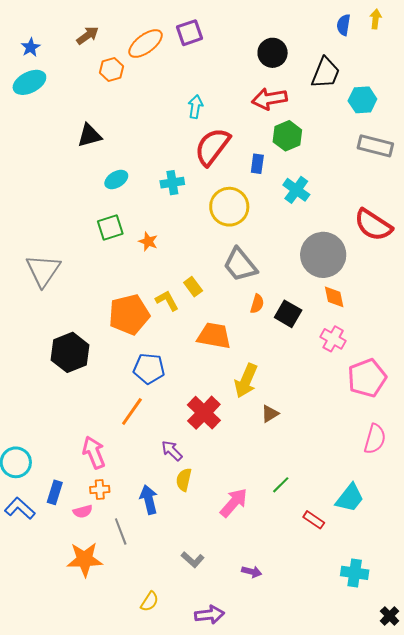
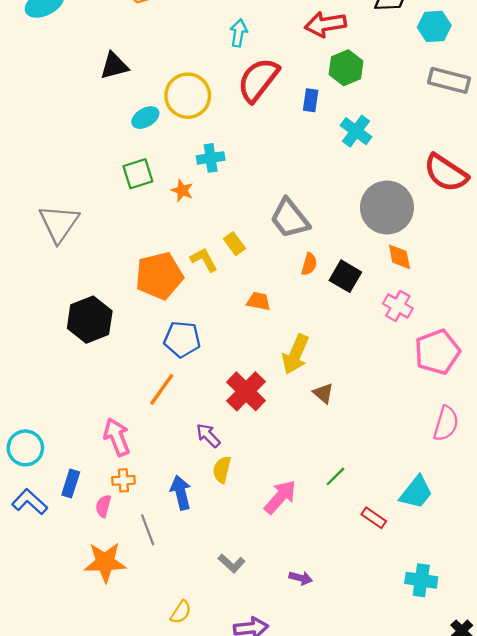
cyan cross: (172, 183) -> (211, 158), moved
yellow circle: (229, 207) -> (188, 96), moved
orange trapezoid: (214, 336) -> (259, 301), size x0.6
brown triangle: (270, 414) -> (323, 393), turned -48
pink semicircle: (83, 511) -> (103, 506), turned 120

